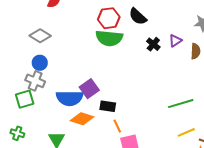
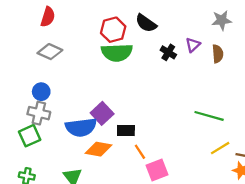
gray diamond: (40, 36) -> (50, 52), moved
green line: (181, 104) -> (209, 116), turned 40

